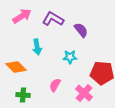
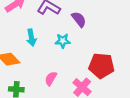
cyan star: (70, 57) -> (63, 41), moved

